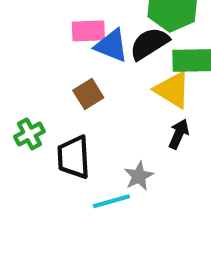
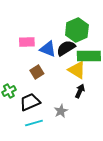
pink rectangle: (88, 31) -> (27, 42), moved
black trapezoid: (74, 157) -> (30, 102), turned 70
cyan line: (111, 201) -> (34, 123), moved

